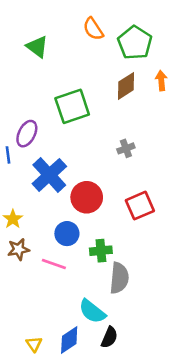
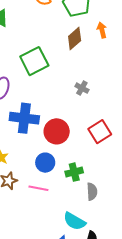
gray cross: (126, 148) -> (82, 88), turned -32
blue cross: (49, 175) -> (24, 118), turned -32
gray semicircle: (119, 278) -> (92, 192), size x0.7

